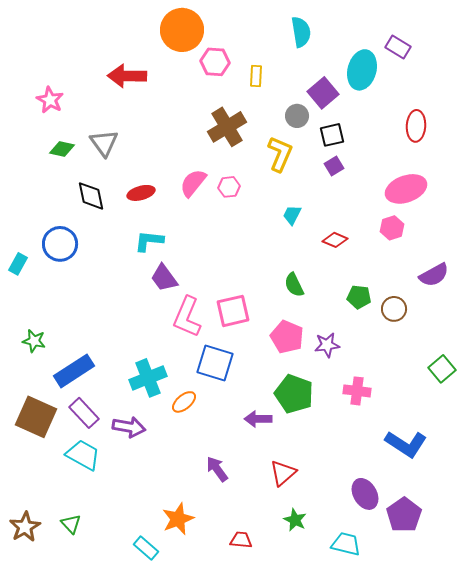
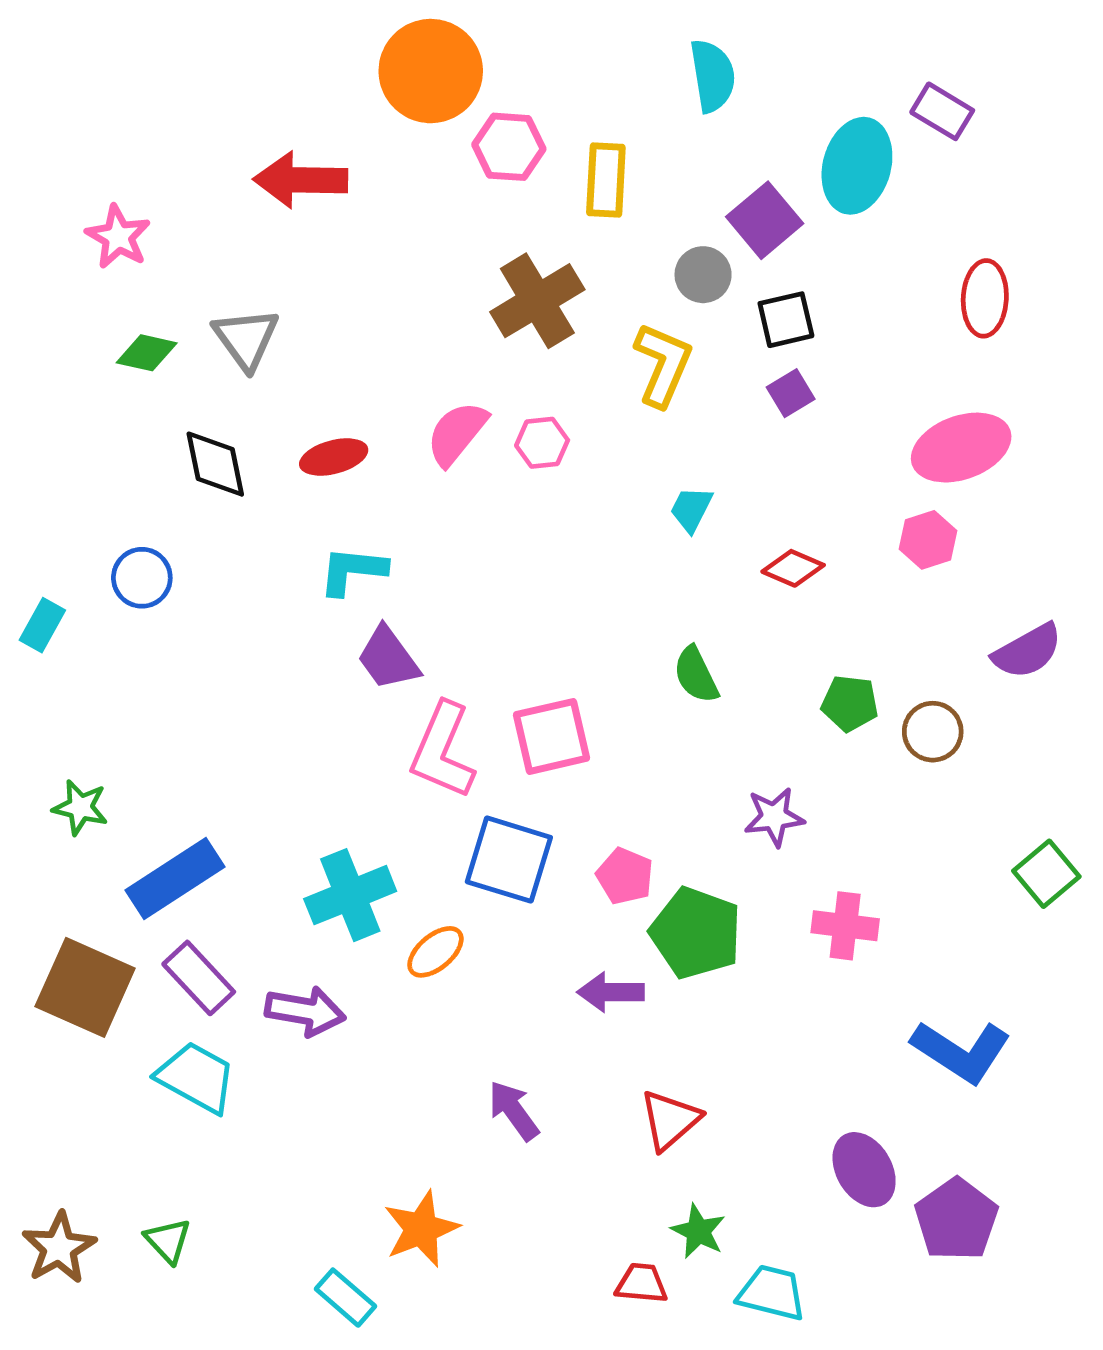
yellow rectangle: (256, 76) -> (606, 180), size x1.4
blue circle: (60, 244) -> (142, 578), size x0.7
pink pentagon: (287, 337) -> (625, 876), moved, size x0.7
red trapezoid: (241, 540) -> (641, 1283), moved
cyan trapezoid: (346, 544) -> (772, 1293), moved

